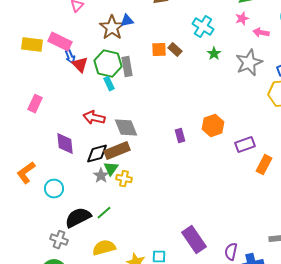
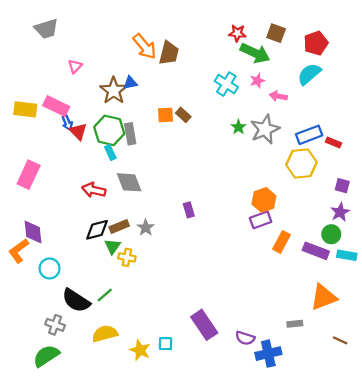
cyan cross: (203, 27) -> (226, 84), moved
green star: (214, 54) -> (238, 127), moved
pink rectangle: (35, 104) -> (29, 175), size x1.4
orange hexagon: (213, 126) -> (264, 200), moved
gray diamond: (126, 128) -> (129, 182), moved
purple diamond: (65, 144) -> (33, 232), moved
brown rectangle: (117, 151) -> (119, 226), size x0.7
gray star: (101, 176) -> (146, 228), moved
black semicircle: (78, 218) -> (76, 301), turned -120
purple semicircle: (231, 252) -> (245, 338), turned -84

